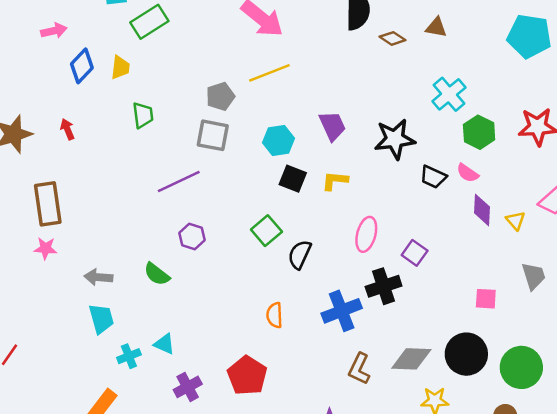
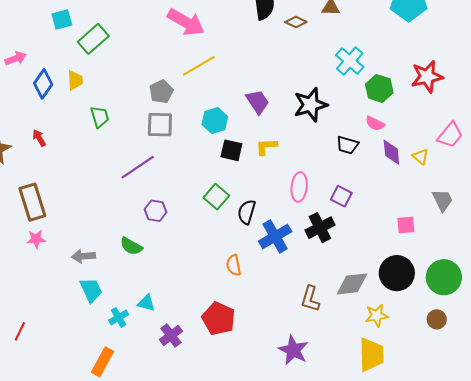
black trapezoid: (433, 177) -> (347, 145), moved
blue cross: (342, 311) -> (275, 236), moved

